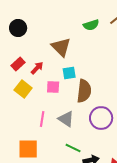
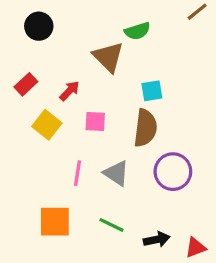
green semicircle: (91, 25) -> (137, 31), moved
red rectangle: (18, 64) -> (26, 84), moved
cyan square: (69, 73) -> (152, 91), moved
green line: (73, 148) -> (111, 225), moved

